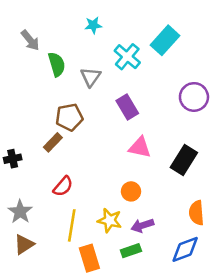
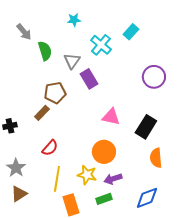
cyan rectangle: (165, 40) -> (131, 32), size x0.7
purple rectangle: (127, 107) -> (89, 79), moved
orange circle: (131, 191) -> (104, 152), size x1.5
orange semicircle: (196, 213) -> (156, 158), moved

